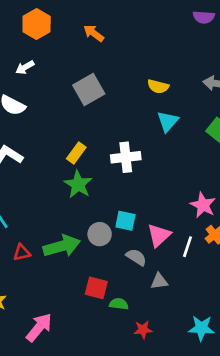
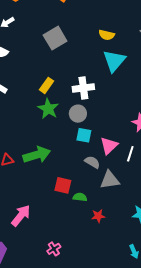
cyan triangle: (168, 121) -> (114, 61), size x1.4
gray circle: (100, 234) -> (78, 114), moved
gray triangle: (159, 281) -> (110, 180), size x1.5

